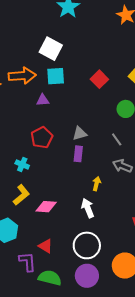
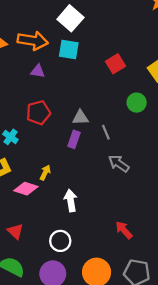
purple triangle: (43, 100) -> (38, 71), moved
gray line: (117, 139) -> (106, 132), moved
yellow arrow: (97, 184) -> (45, 172), moved
white circle: (87, 245) -> (60, 241), size x0.7

